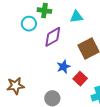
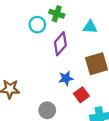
purple diamond: (53, 37) -> (60, 44), turned -30

